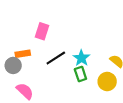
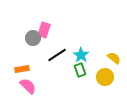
orange rectangle: (23, 54) -> (22, 69), moved
gray circle: (13, 65) -> (33, 38), moved

